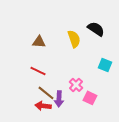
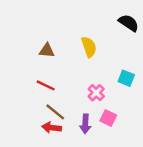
black semicircle: (96, 29) -> (129, 23), moved
pink cross: (76, 85) -> (96, 93), moved
purple arrow: (59, 99) -> (85, 124), moved

